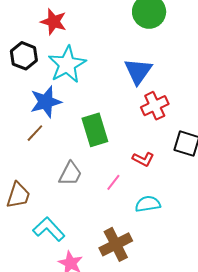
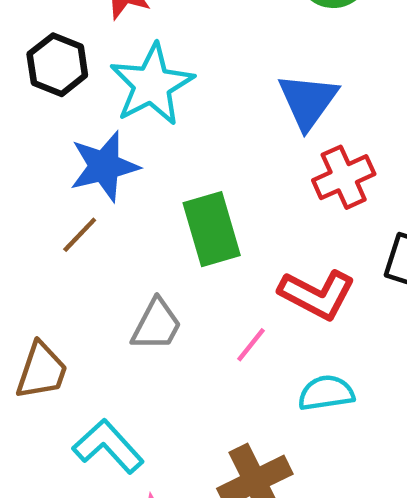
red L-shape: (143, 159) -> (317, 294), size x1.6

